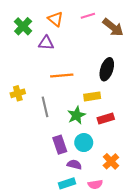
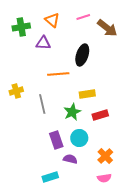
green cross: (23, 26) -> (21, 27), turned 36
black ellipse: (107, 69) -> (82, 55), moved
cyan rectangle: (67, 183) -> (50, 177), moved
pink semicircle: (95, 184) -> (104, 178), moved

